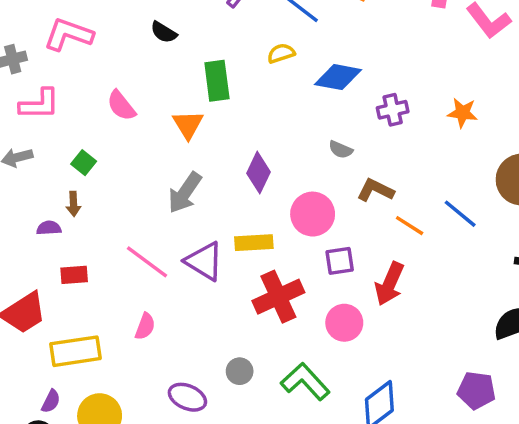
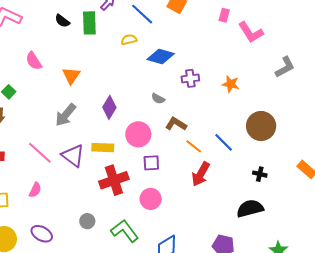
green rectangle: (217, 81) -> (89, 23), moved
red arrow: (389, 284) -> (201, 174), moved
purple ellipse: (187, 397) -> (42, 234), moved

